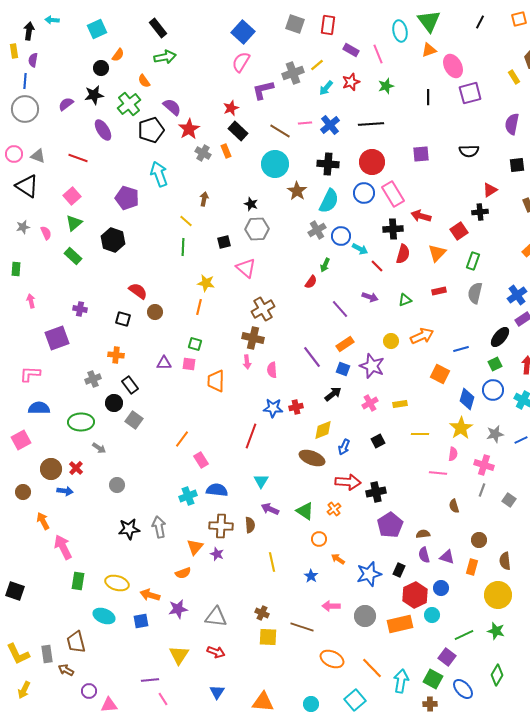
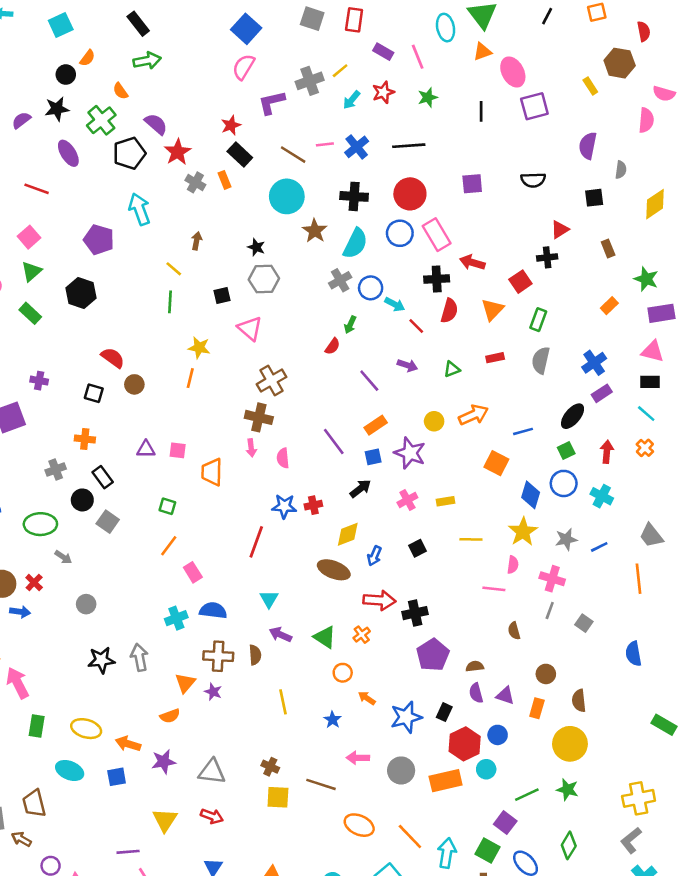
green square: (195, 344) -> (167, 506), moved
blue square: (343, 369) -> (373, 457), turned -32

